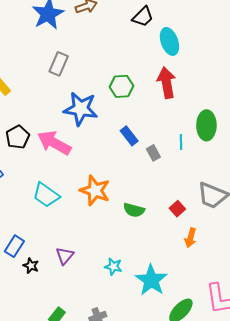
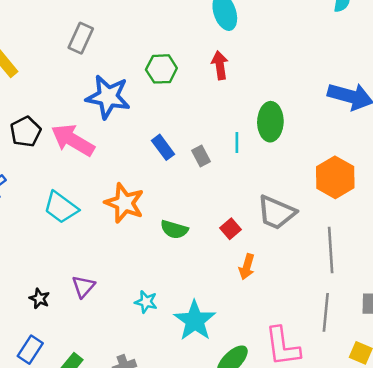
red arrow: (166, 83) -> (220, 65), size x0.7
blue rectangle: (129, 136) -> (163, 147), moved
blue rectangle: (14, 246) -> (30, 350), moved

